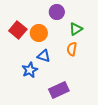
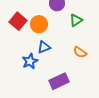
orange semicircle: (72, 49) -> (80, 52), moved, turned -64
blue triangle: (44, 56) -> (44, 47), turned -40

